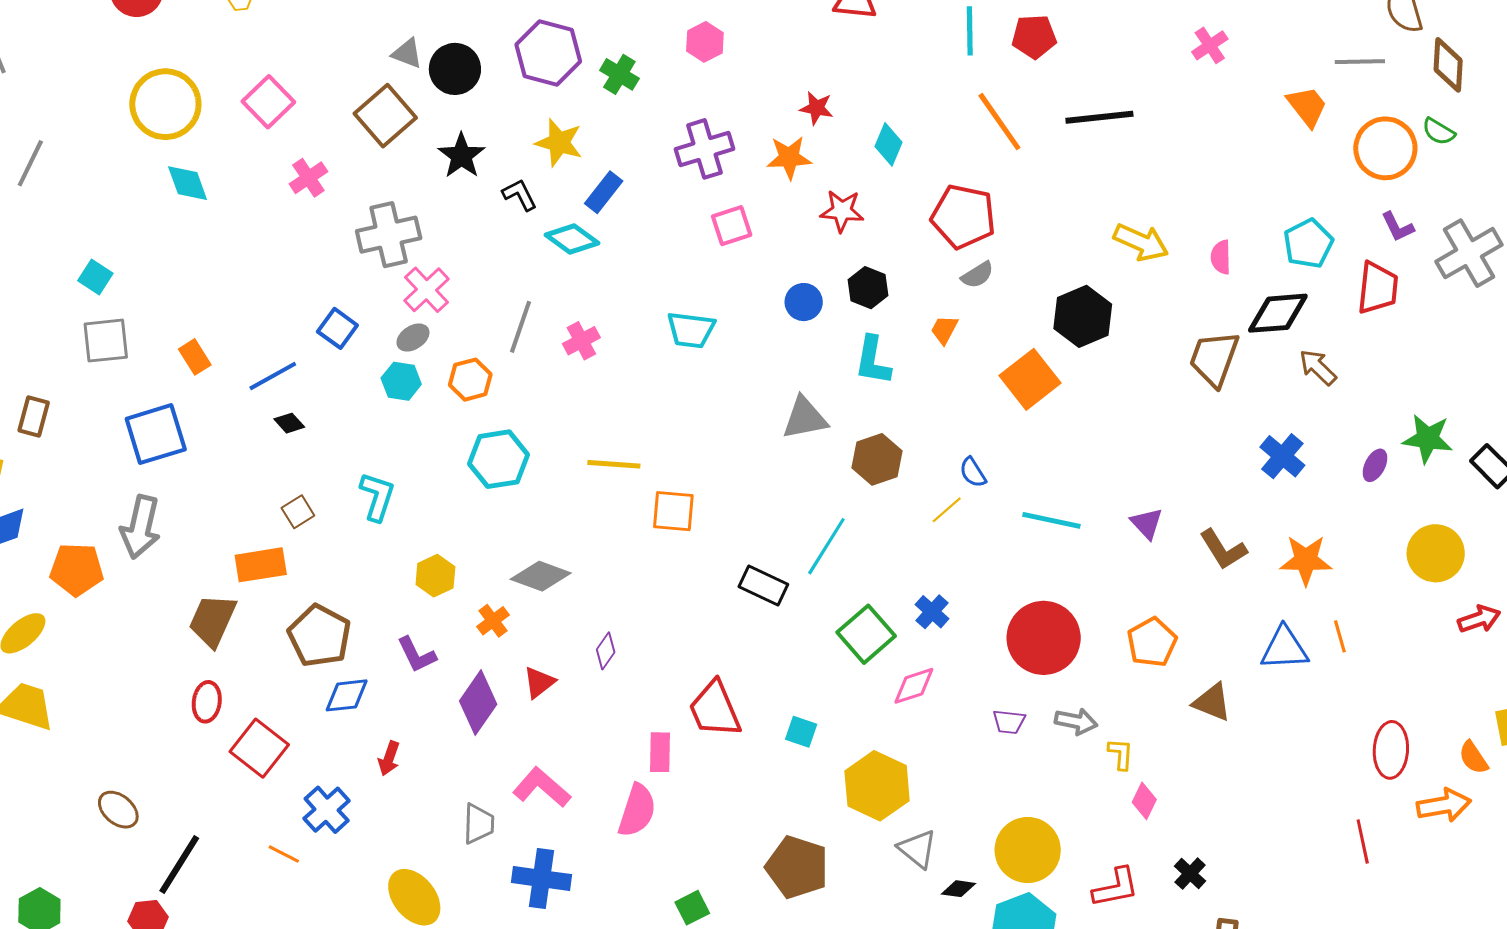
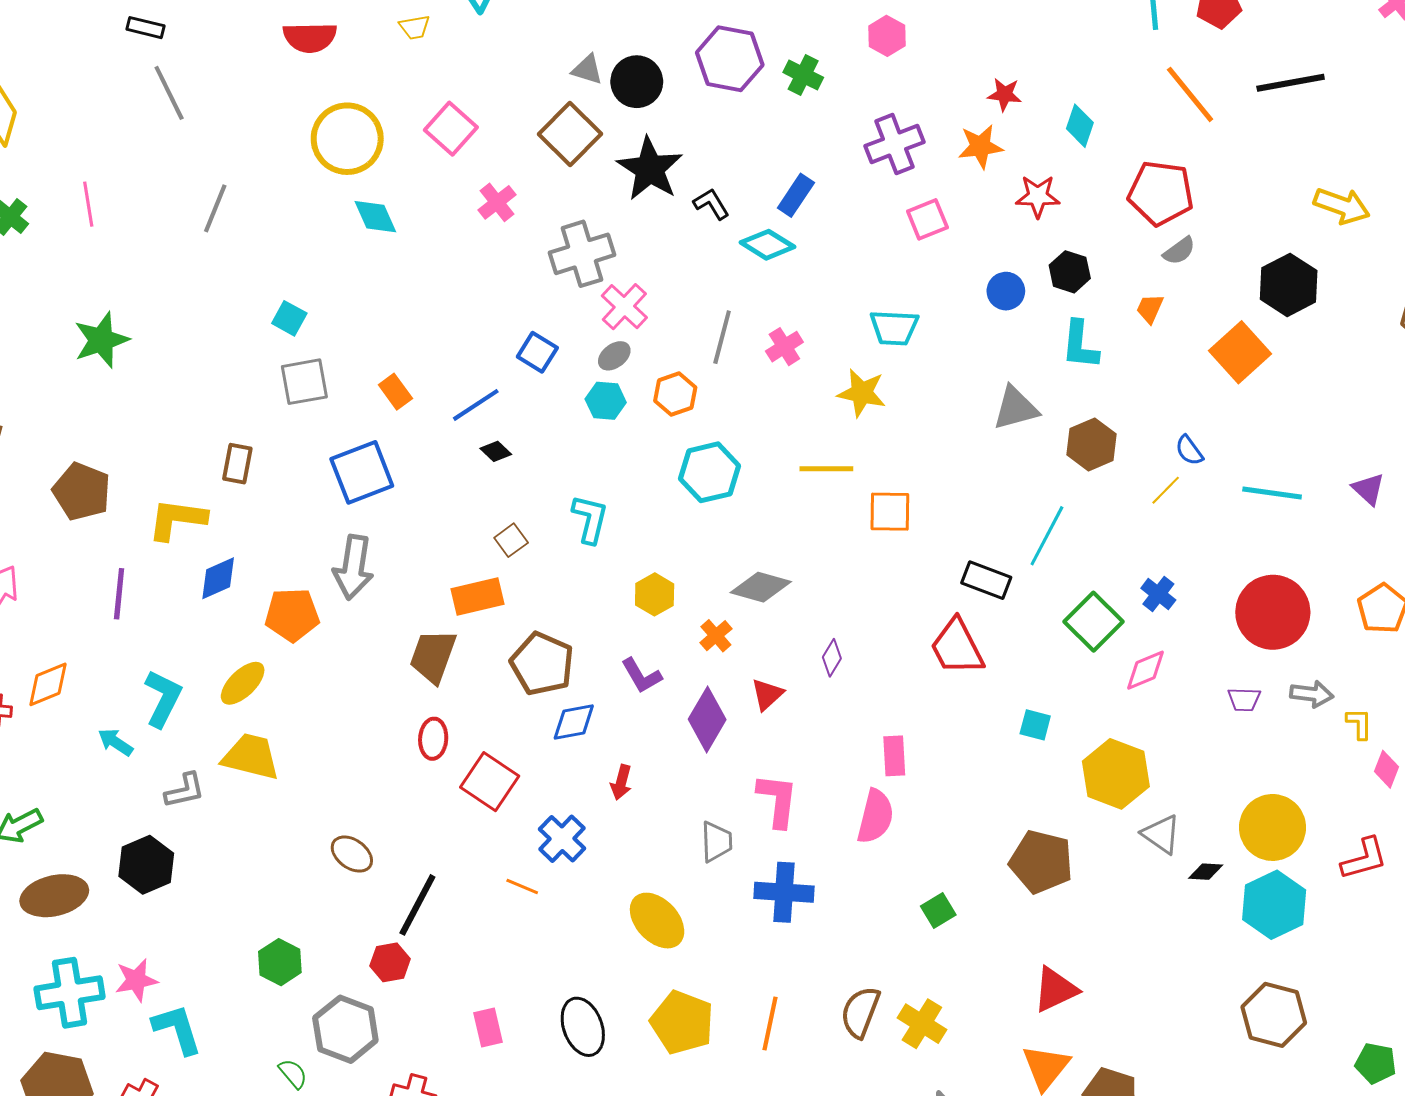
yellow star: (559, 143) -> (862, 393), moved
black star: (462, 156) -> (650, 169), size x1.4
red trapezoid: (715, 709) -> (957, 647), moved
pink L-shape: (542, 787) -> (777, 800), turned 60

